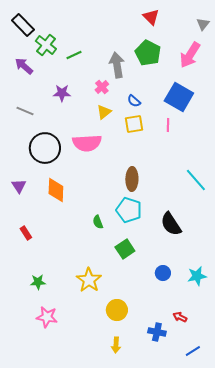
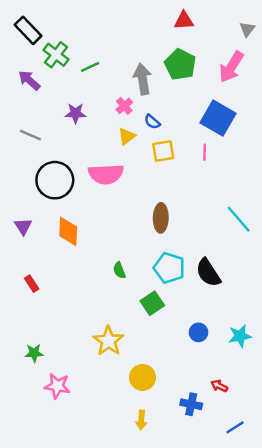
red triangle: (151, 17) -> (184, 21), turned -48
blue semicircle: (134, 101) -> (152, 122), moved
cyan pentagon: (129, 210) -> (169, 268), moved
green star: (38, 282) -> (34, 353), moved

